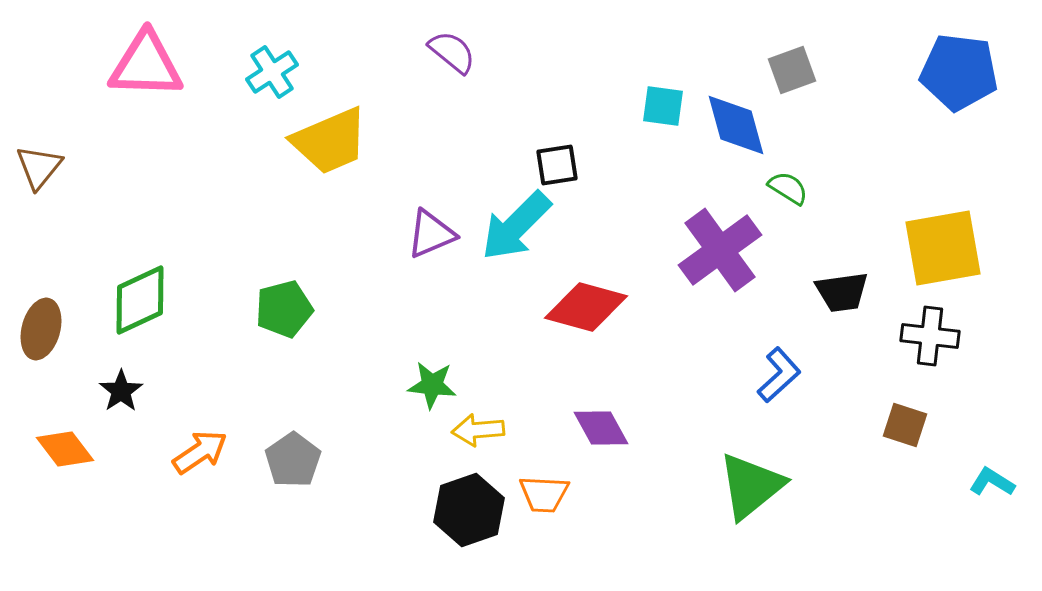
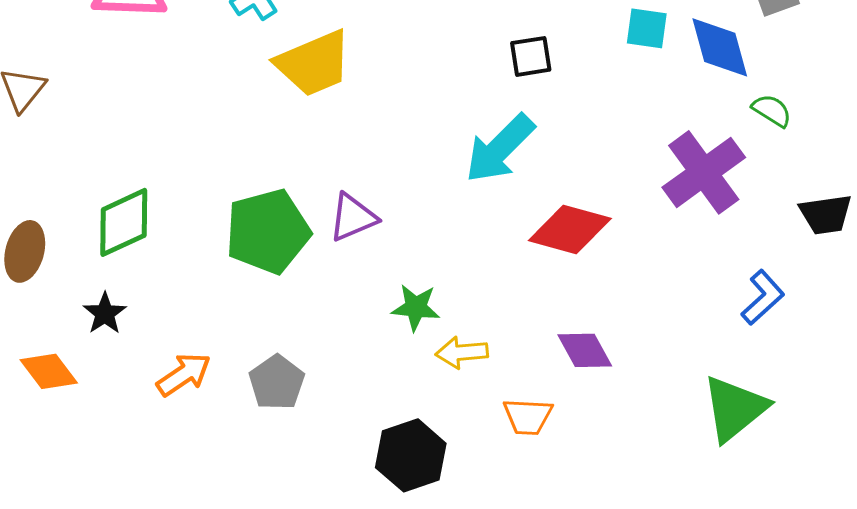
black square: (557, 165) -> (531, 56), moved
purple triangle: (431, 234) -> (353, 217), moved
green pentagon: (284, 309) -> (268, 231), size x1.5
black hexagon: (469, 510) -> (411, 455), moved

